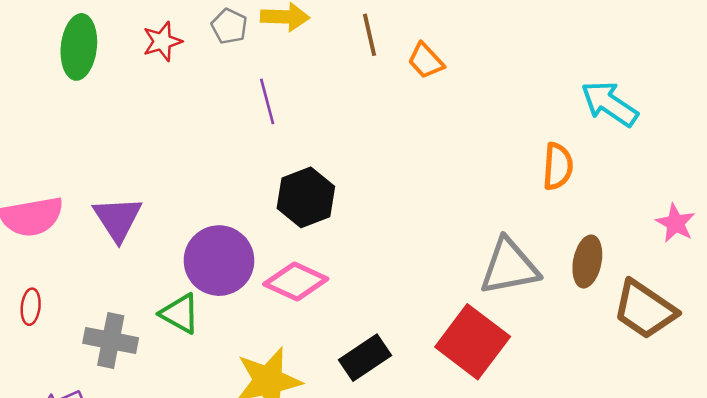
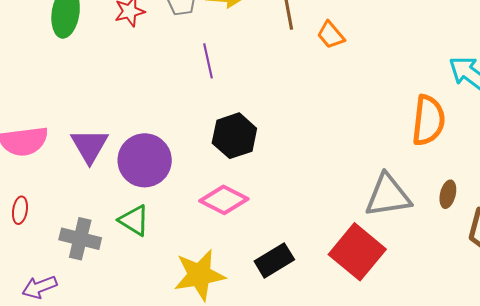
orange semicircle: (558, 166) -> (428, 120), size x1.4
purple circle: (219, 261) -> (145, 160), moved
brown ellipse: (587, 261) -> (448, 194), size x0.7

